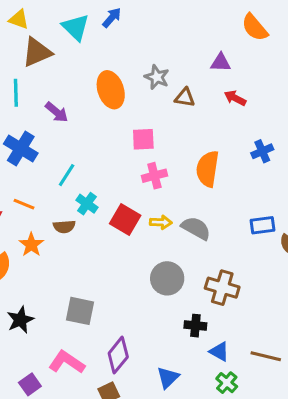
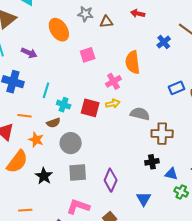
pink cross: (154, 176) -> (113, 81), moved
gray semicircle: (196, 228) -> (140, 114), moved
gray circle: (167, 278) -> (71, 143), moved
black star: (20, 320) -> (44, 176), moved
purple diamond: (118, 355) -> (111, 180), moved

